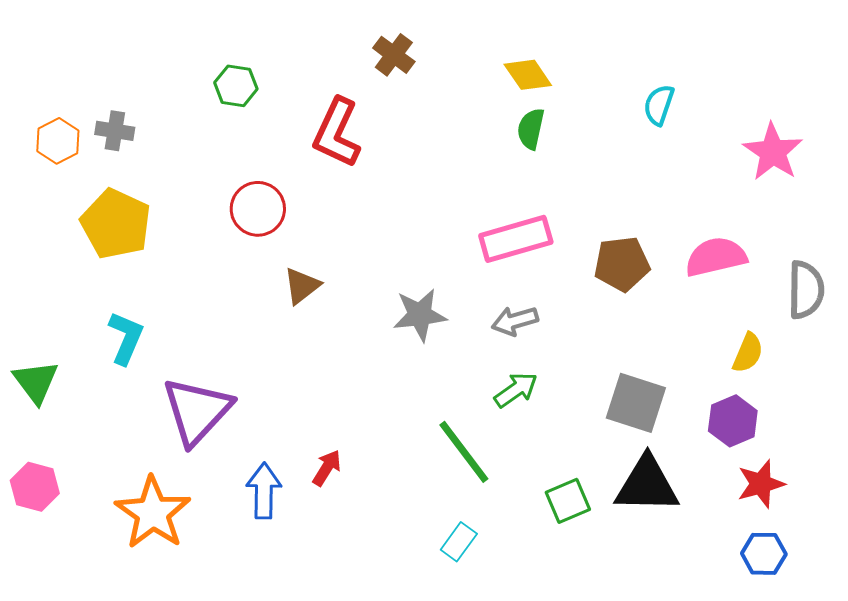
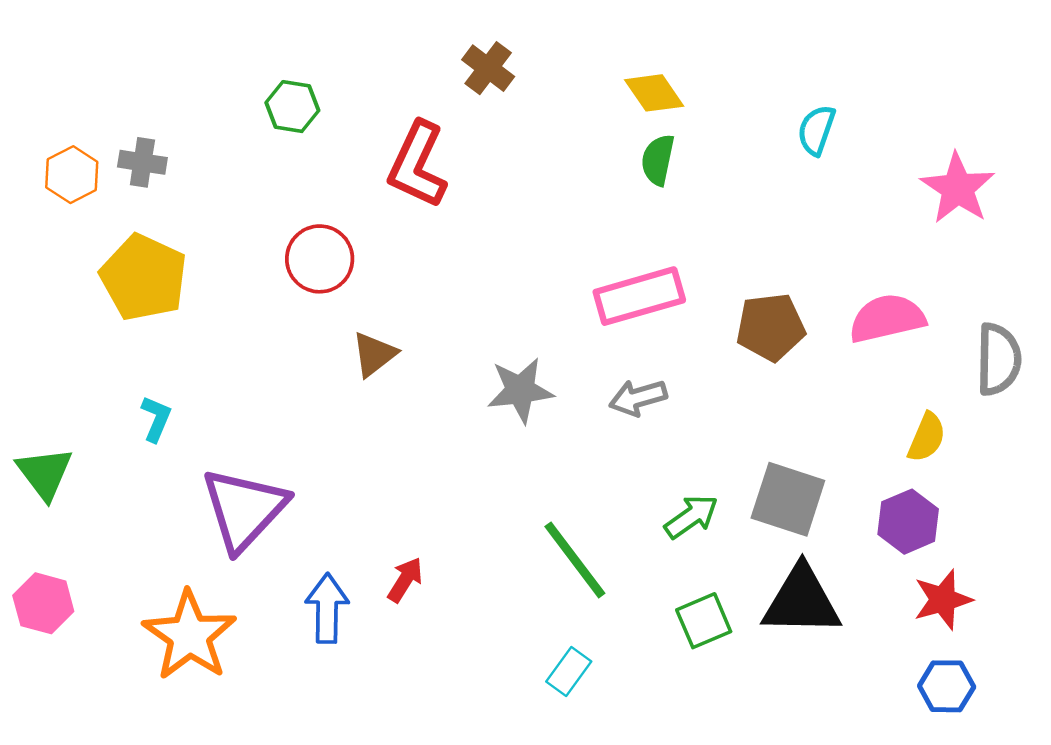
cyan L-shape: (126, 338) -> (156, 419), size x0.7
green arrow: (516, 390) -> (691, 517), moved

